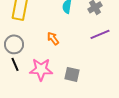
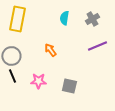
pink star: (41, 69) -> (38, 81), size x0.7

